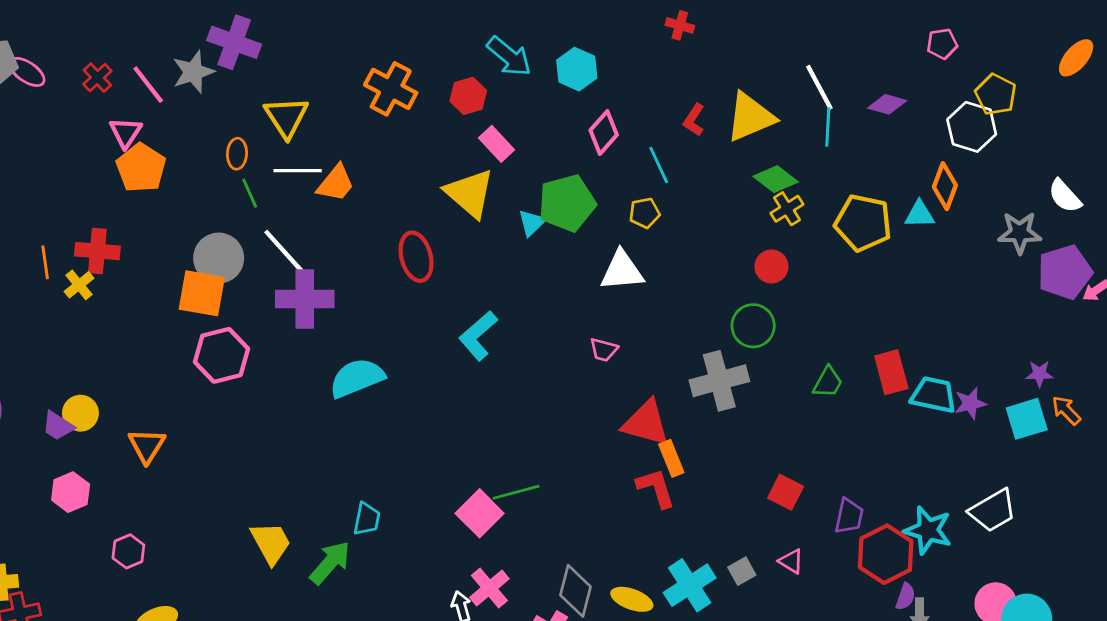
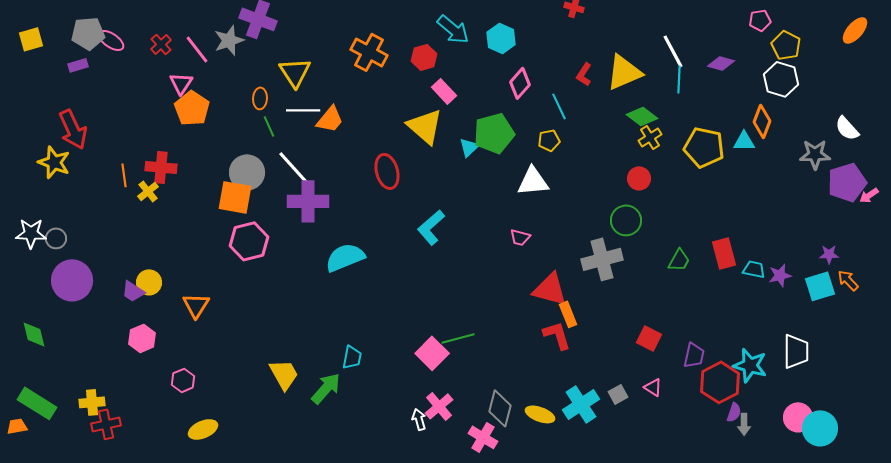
yellow pentagon: (996, 94) -> (786, 45), moved
cyan trapezoid: (934, 395) -> (754, 269), size x0.7
white trapezoid: (993, 510) -> (796, 351), turned -60

